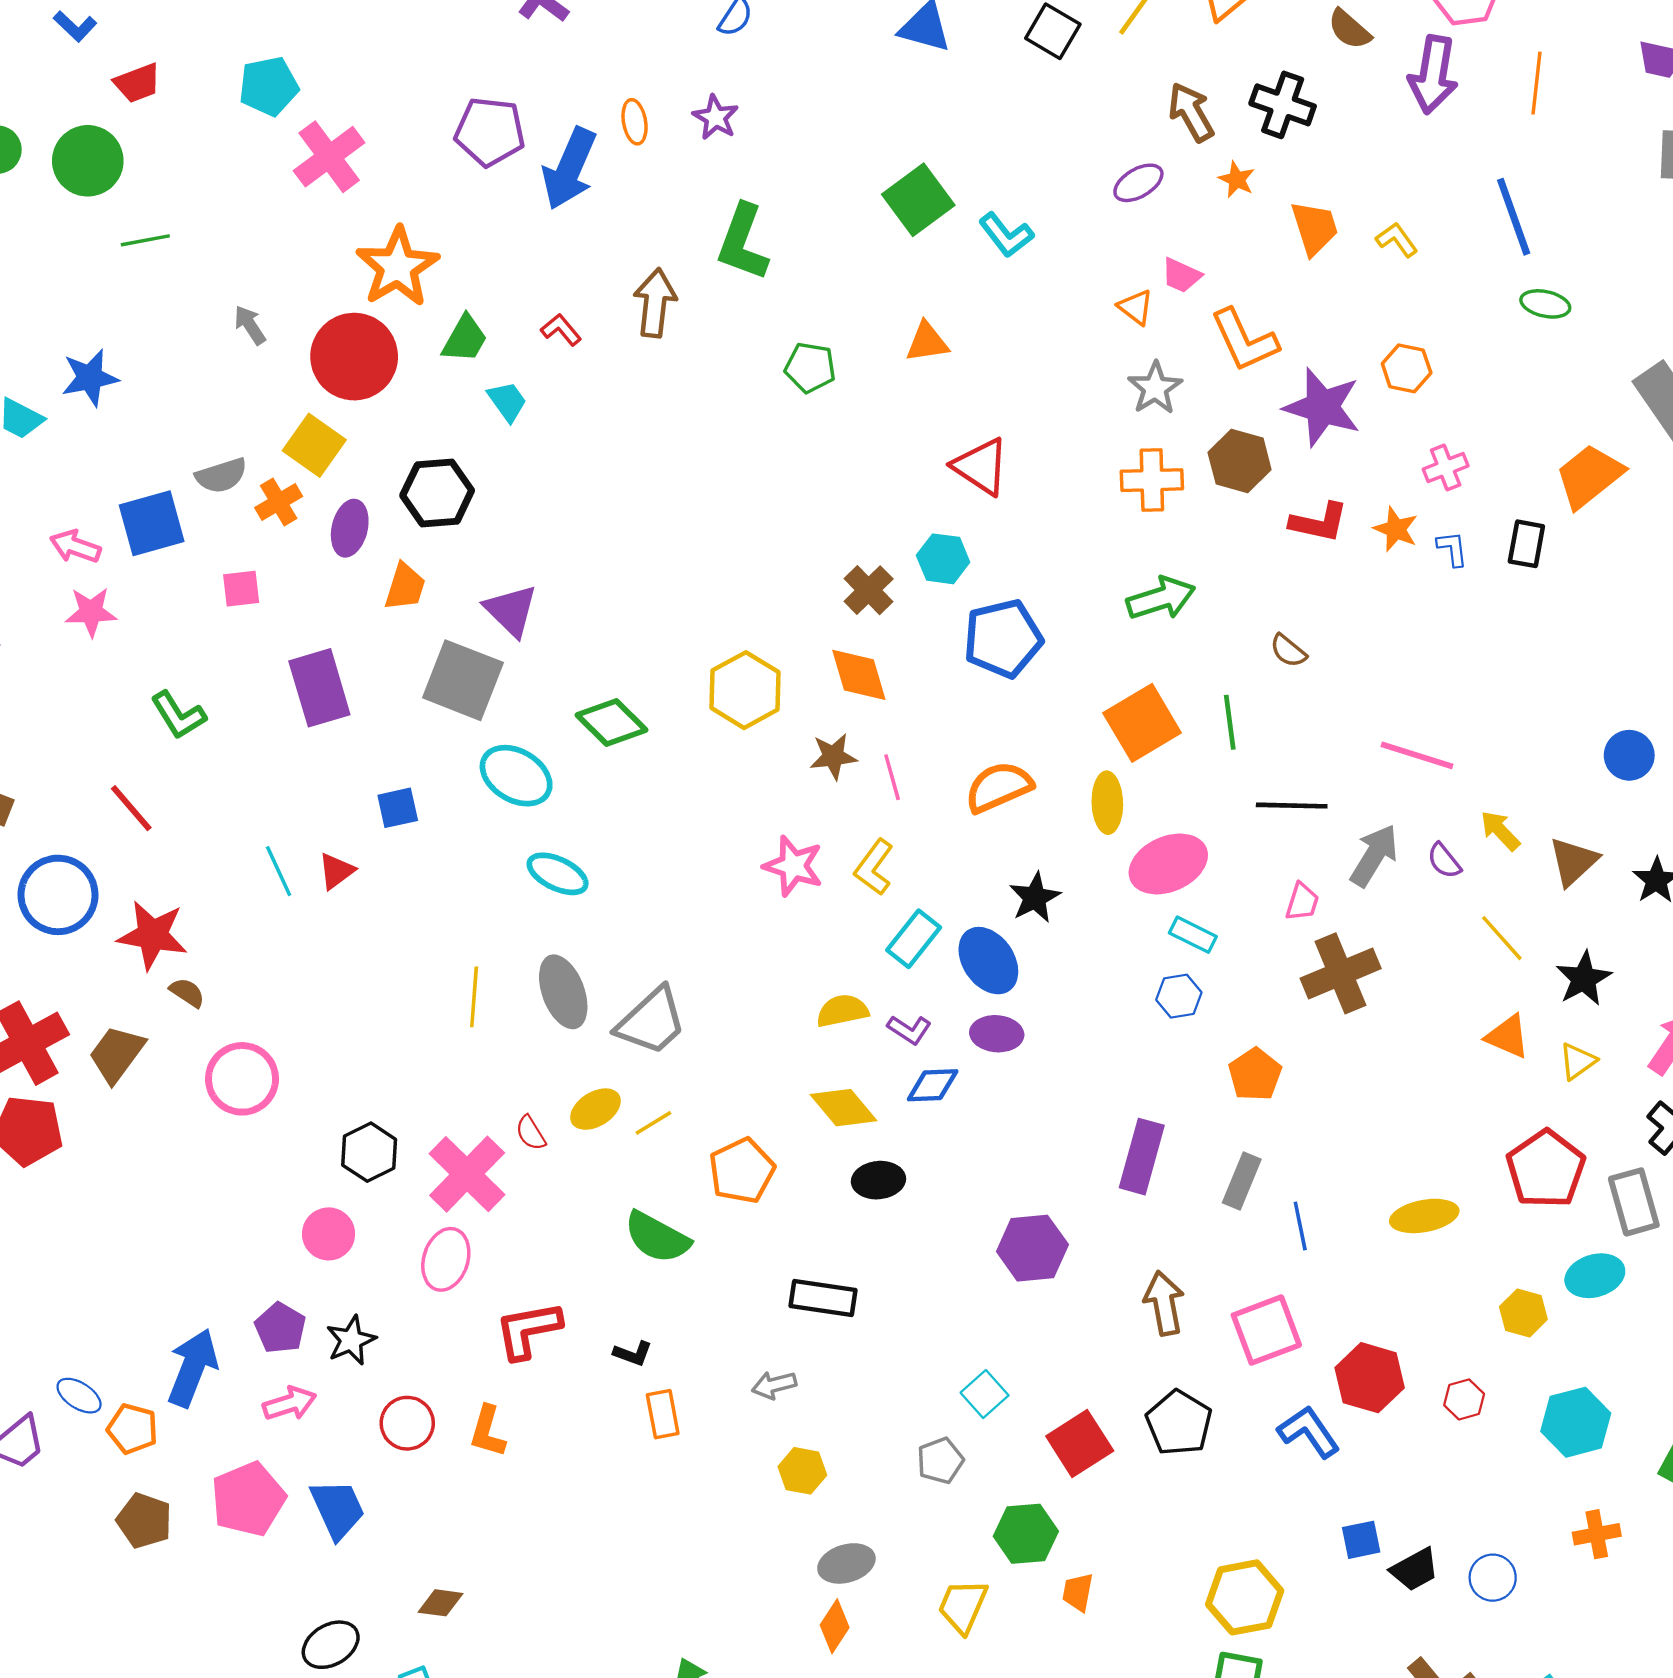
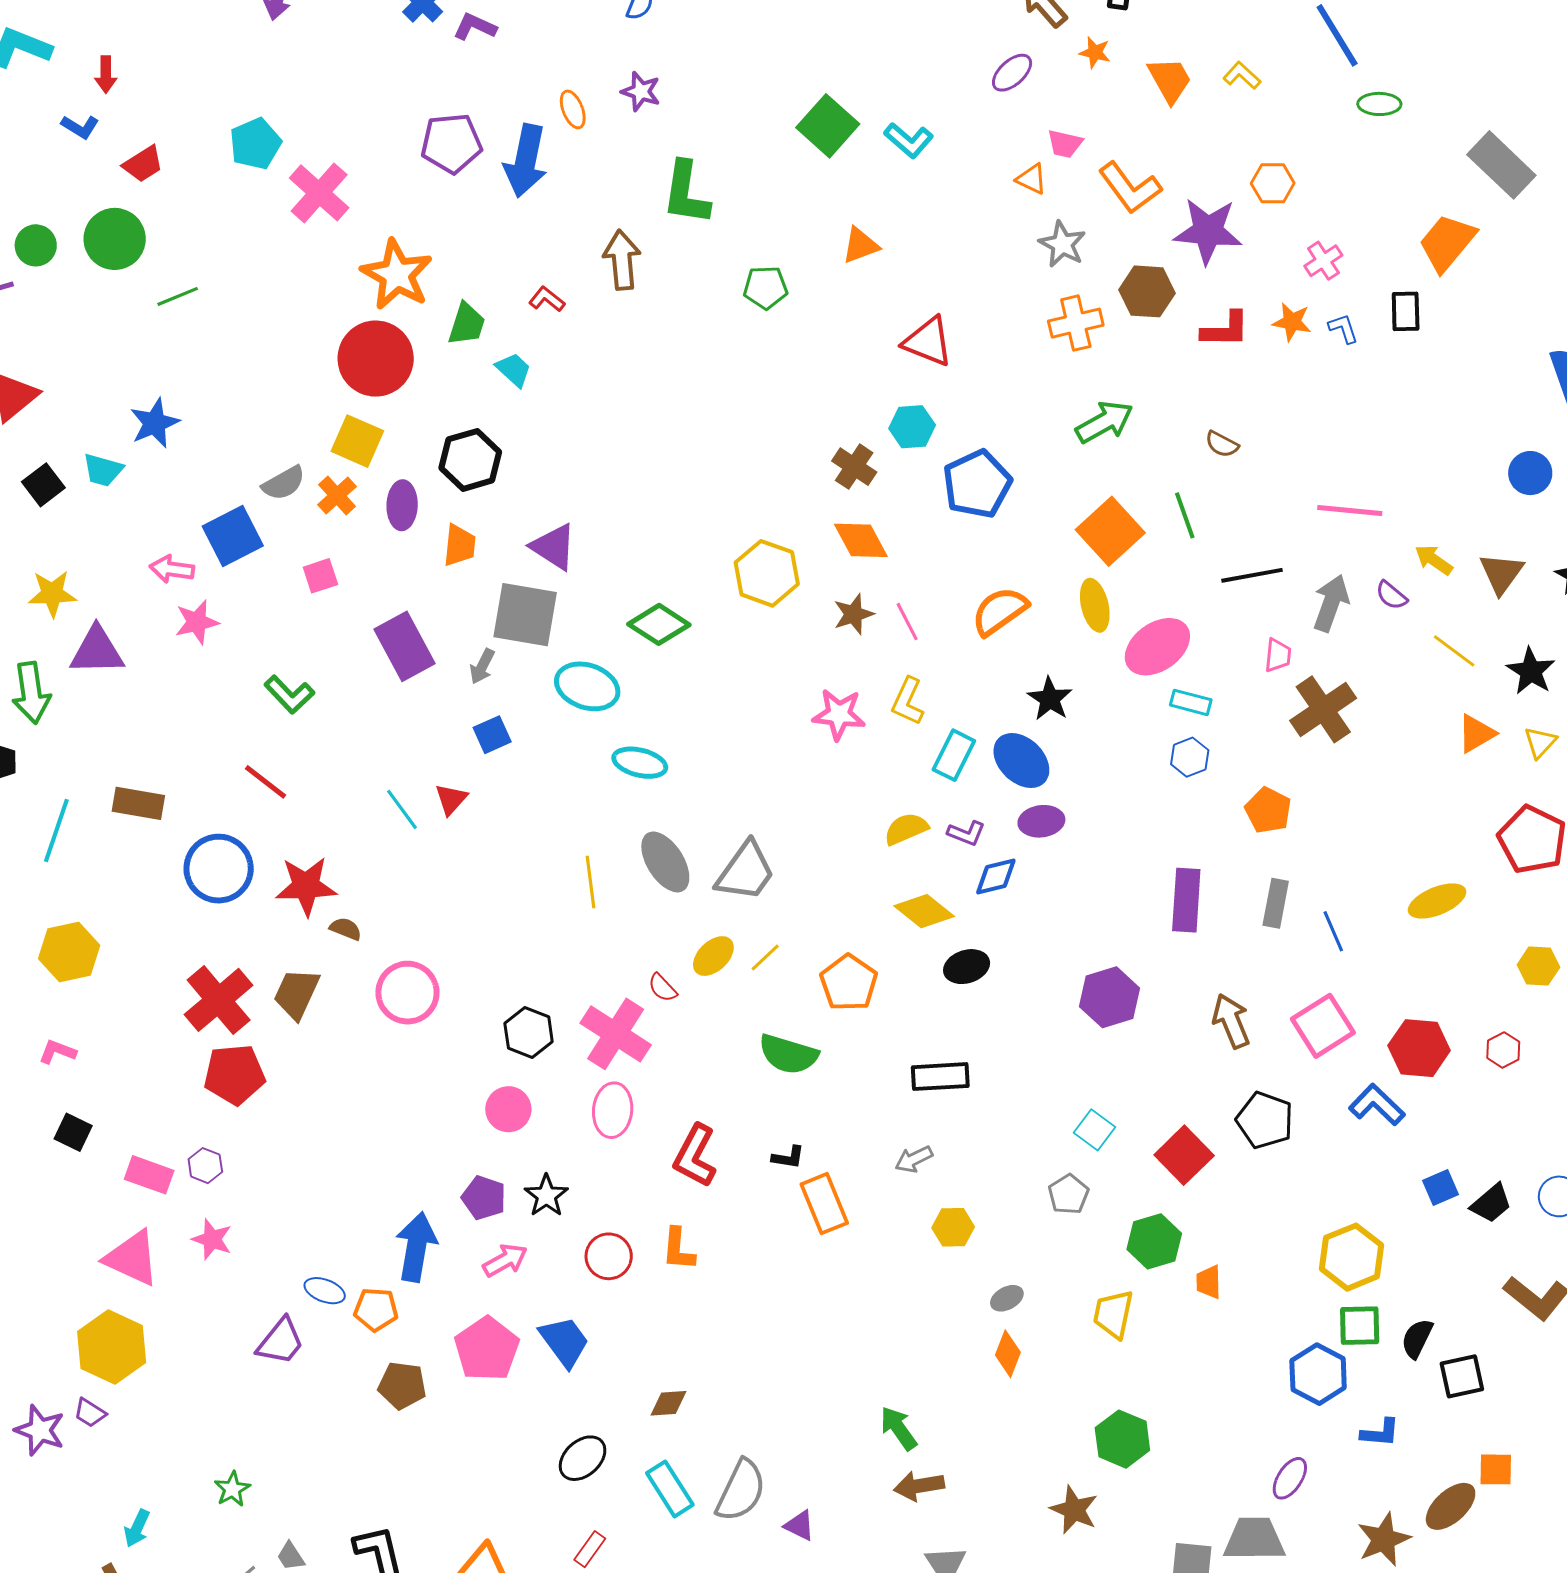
gray arrow: (250, 325) -> (482, 666), moved, turned -108
orange triangle: (1508, 1036) -> (1476, 734), turned -42
red L-shape: (528, 1330) -> (695, 1156), turned -40
orange rectangle: (663, 1414) -> (824, 1204), size x1.4
gray ellipse: (846, 1563) -> (1007, 1298), size x0.7

